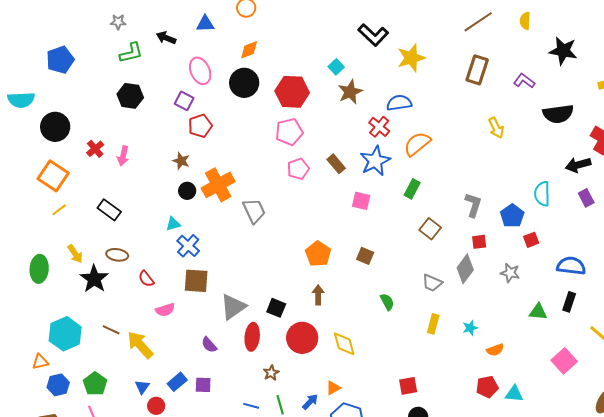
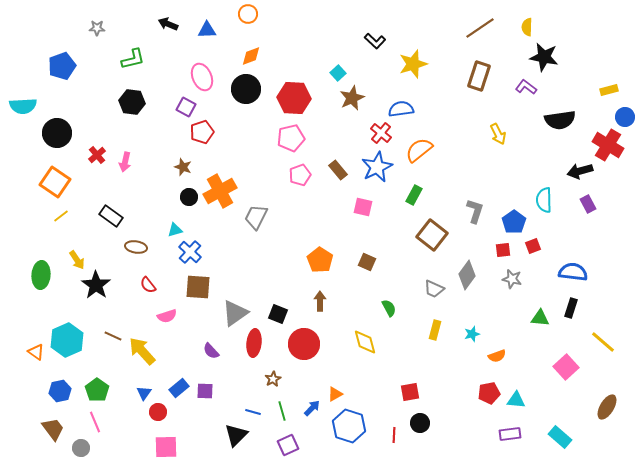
gray star: (118, 22) -> (97, 28), moved
black L-shape: (373, 35) -> (375, 41), size x0.7
black arrow: (166, 38) -> (168, 24), moved
black star: (563, 51) -> (544, 57), moved
gray trapezoid: (254, 211) -> (256, 217), turned -128
brown square: (430, 229) -> (432, 235), size x1.4
red square: (479, 242) -> (503, 250), moved
brown ellipse: (117, 255) -> (136, 247), moved
yellow diamond: (344, 344) -> (365, 342), moved
orange triangle: (40, 362) -> (36, 352), moved, turned 48

